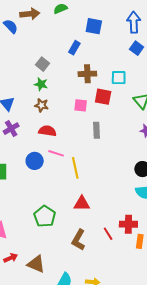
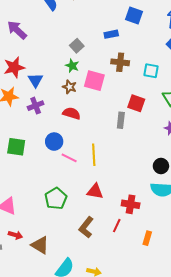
blue rectangle: (74, 48) -> (111, 34), turned 40
red square: (103, 97) -> (136, 103), moved
pink square: (81, 105) -> (94, 81), moved, size x1.5
pink line: (56, 153) -> (69, 158), moved
red cross: (128, 224) -> (131, 204), moved
red line: (108, 234) -> (117, 226), turned 48
red arrow: (11, 258) -> (15, 235), turned 32

